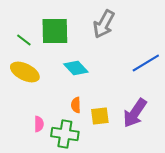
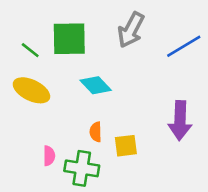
blue line: (146, 63) -> (184, 46), moved
purple arrow: (135, 113) -> (180, 121), moved, turned -32

